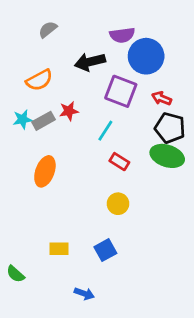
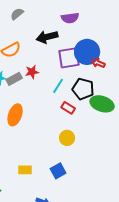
blue circle: (146, 56) -> (87, 52), moved
purple square: (121, 91) -> (69, 58), turned -30
black pentagon: (170, 128) -> (83, 89), moved

